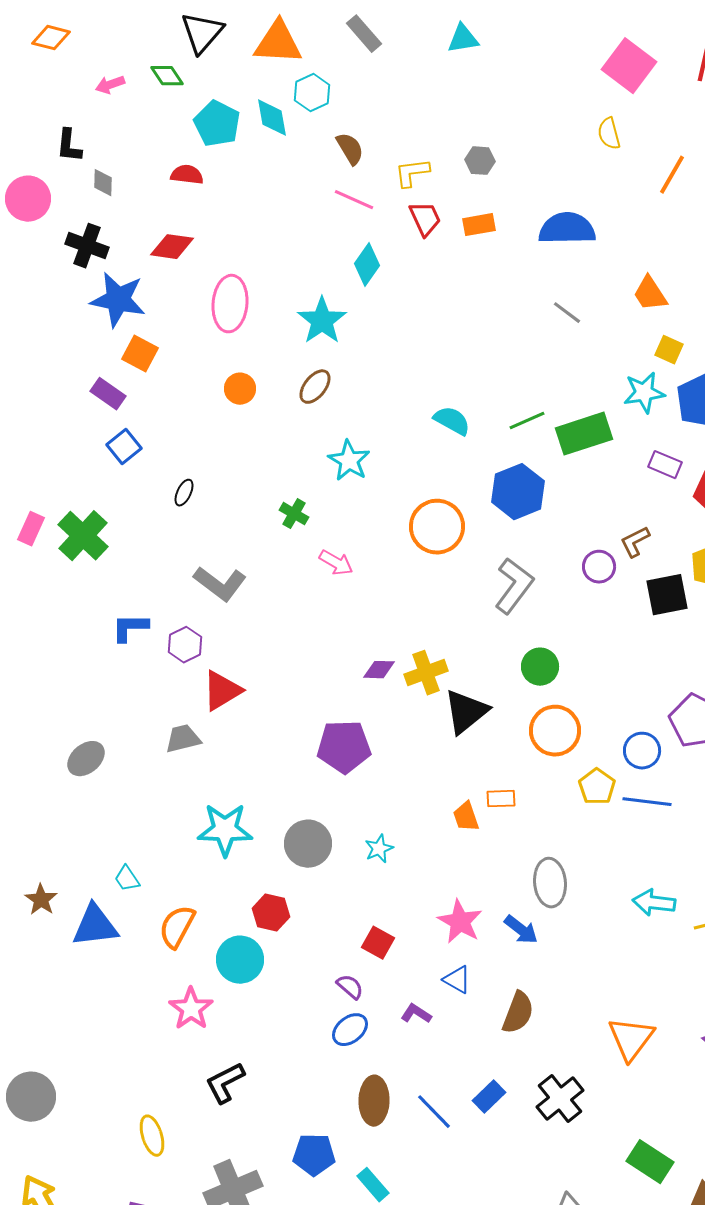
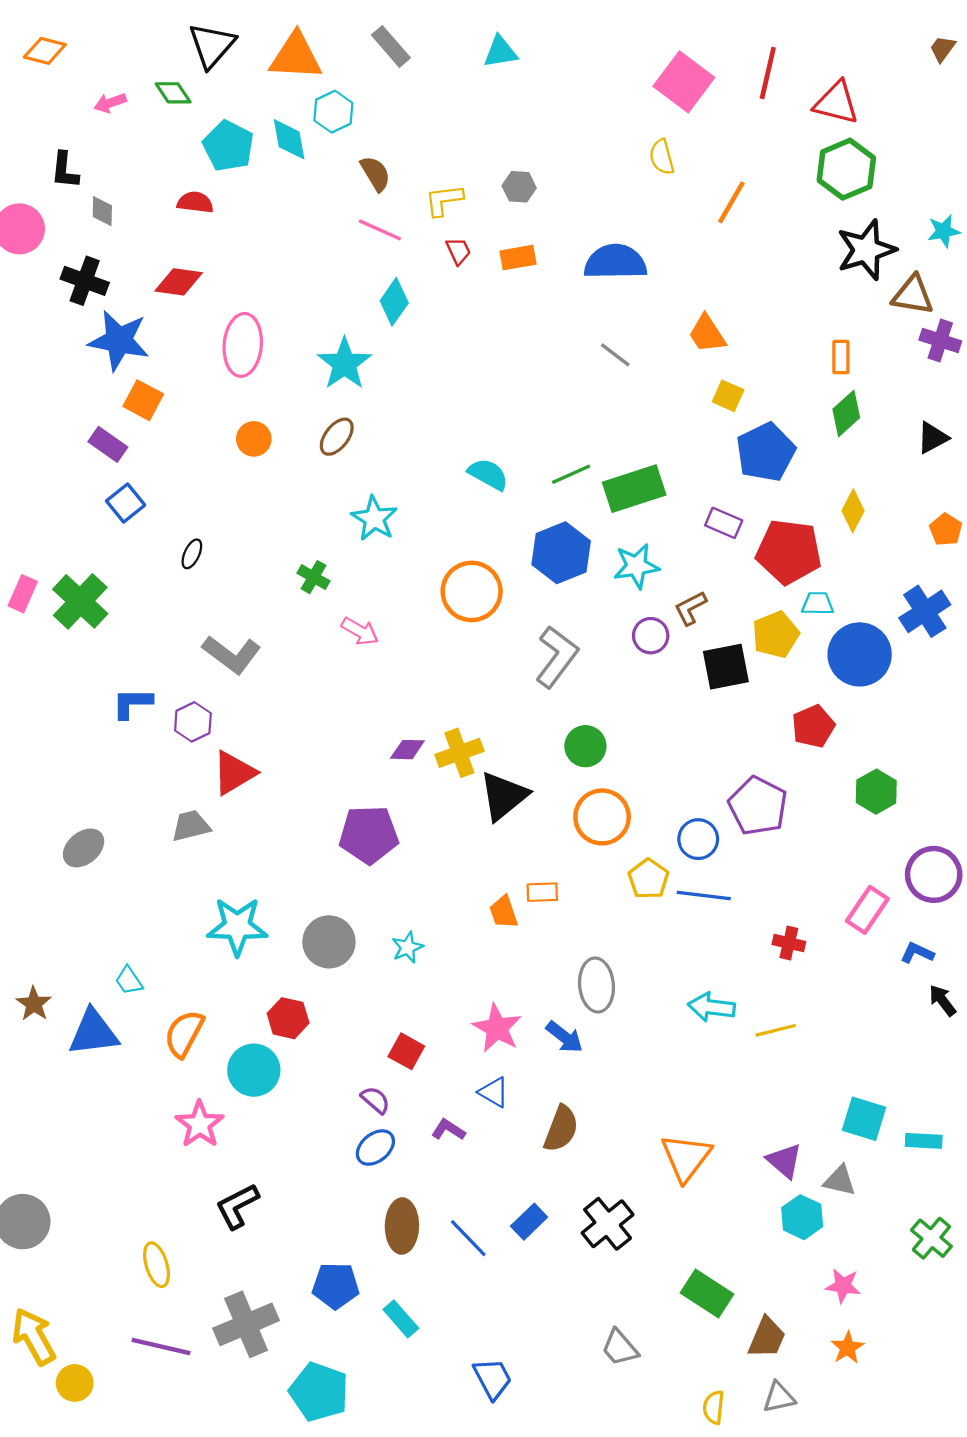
red trapezoid: (425, 219) -> (458, 251), size x0.7
cyan star: (644, 393) -> (636, 566), moved

